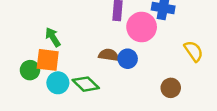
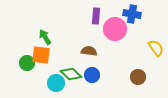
blue circle: (128, 59) -> (92, 75), moved
cyan circle: (58, 83) -> (56, 83), moved

